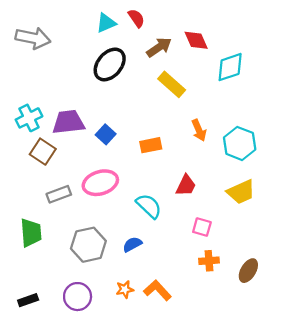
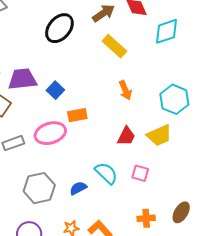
orange arrow: (199, 130) -> (125, 90), moved
orange rectangle: (151, 145) -> (77, 115), moved
yellow trapezoid: (241, 192) -> (159, 135), moved
cyan semicircle: (149, 206) -> (106, 173), moved
orange cross: (209, 261) -> (146, 218), moved

